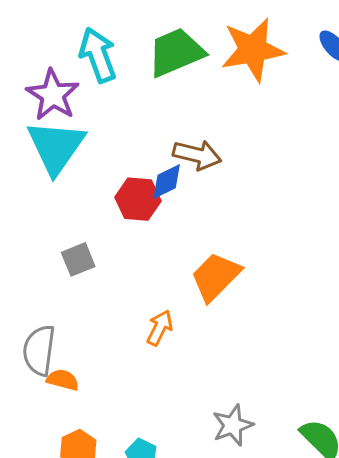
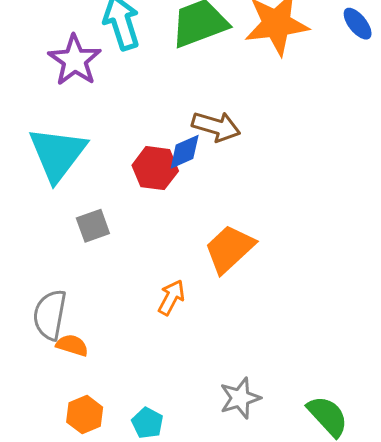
cyan triangle: (56, 147) -> (58, 154), moved

